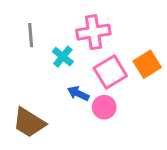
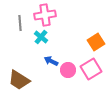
pink cross: (93, 32) -> (45, 15), moved
pink square: (110, 72) -> (91, 69), moved

